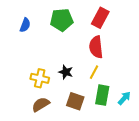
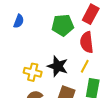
green pentagon: (62, 20) -> (63, 25), moved
black star: (66, 72) -> (58, 66), size x1.5

